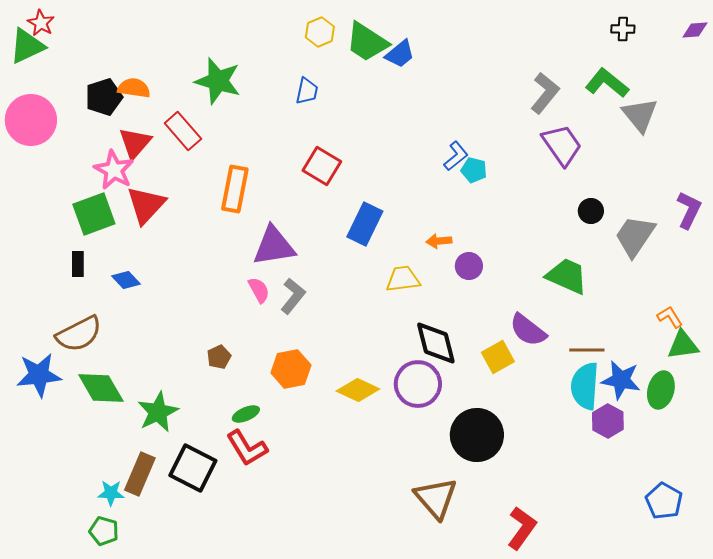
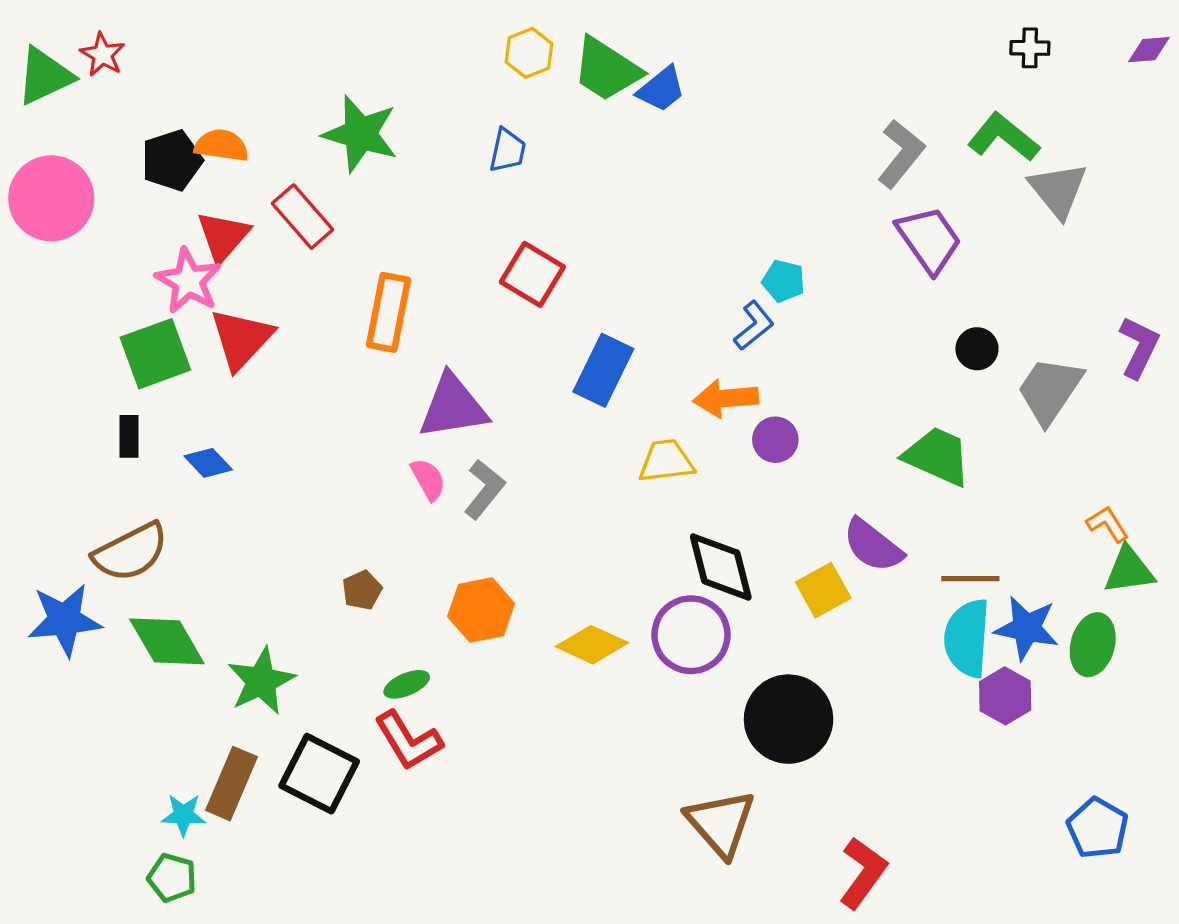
red star: (41, 23) -> (102, 55), moved
blue L-shape: (456, 156) -> (754, 326), moved
orange arrow: (439, 241) -> (726, 398), size x1.5

